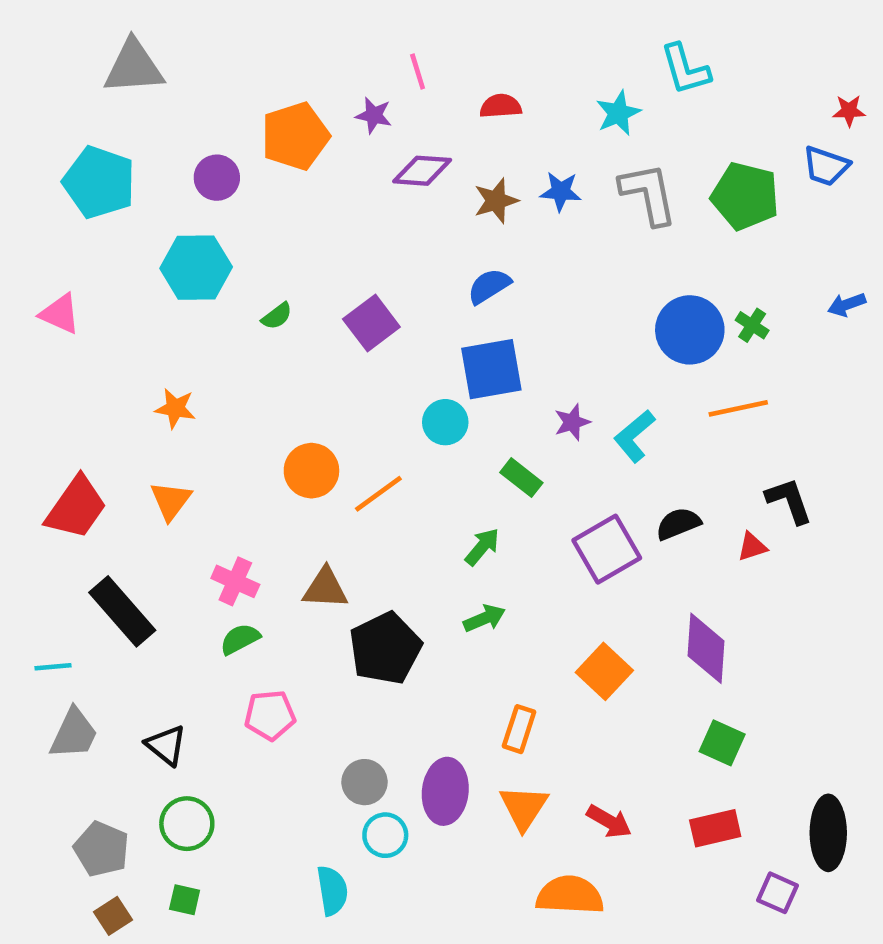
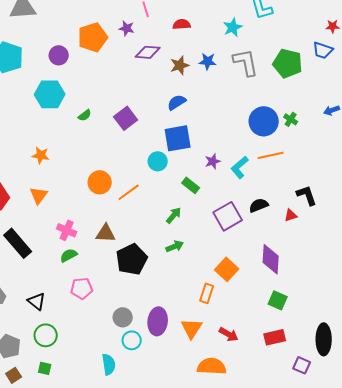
orange line: (738, 408) -> (271, 155), moved
orange rectangle: (519, 729) -> (207, 293), moved

